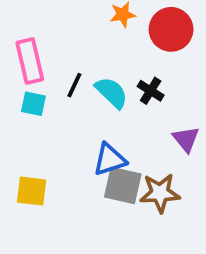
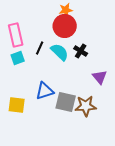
red circle: (171, 29) -> (65, 26), moved
cyan square: (33, 104) -> (18, 58), turned -32
blue triangle: (110, 159) -> (45, 91), moved

